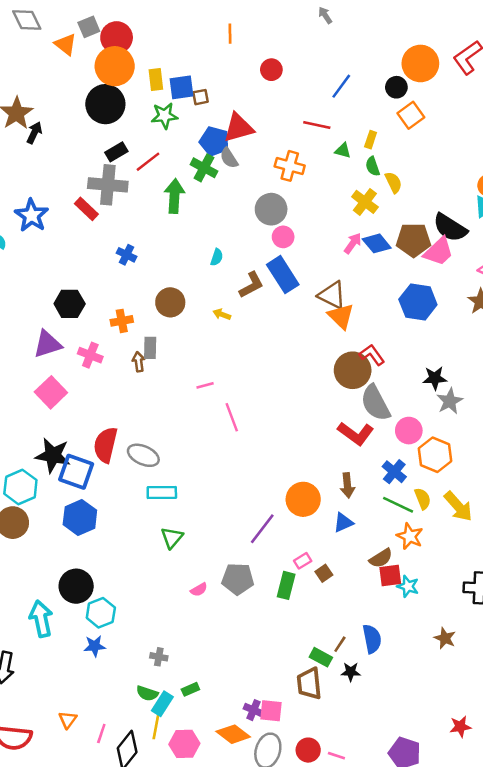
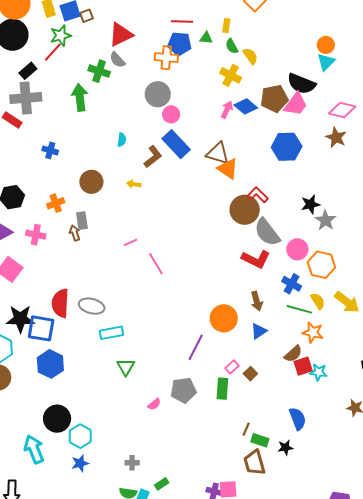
blue pentagon: (214, 141) -> (179, 44), moved
red line: (148, 162) -> (53, 52), moved
brown line: (340, 644) -> (246, 429), moved

